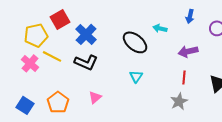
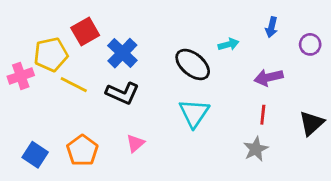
cyan arrow: (160, 28) -> (228, 44), turned 152
pink cross: (30, 63) -> (21, 76), moved, turned 30
cyan triangle: (136, 76) -> (194, 113), size x1.6

